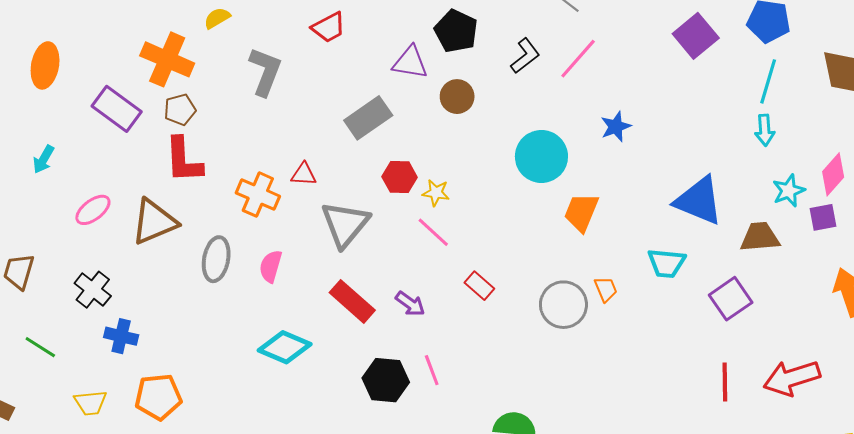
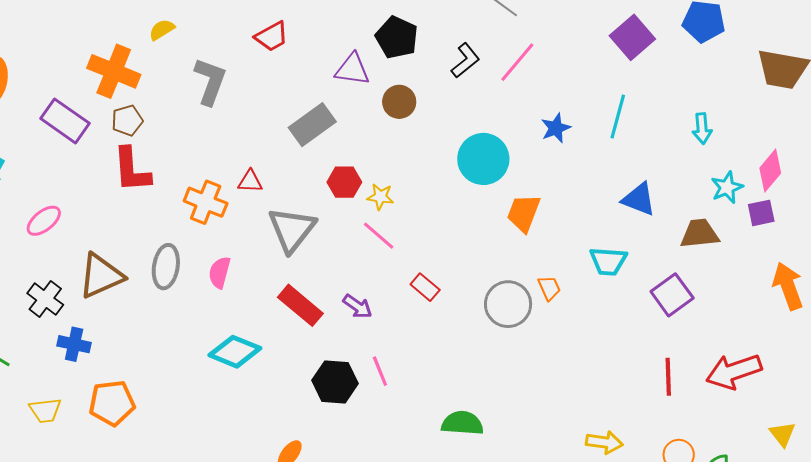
cyan line: (768, 81) -> (618, 116), moved
blue triangle: (699, 201) -> (639, 199), size x0.7
brown triangle: (154, 222) -> (101, 276), moved

